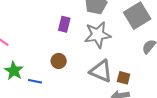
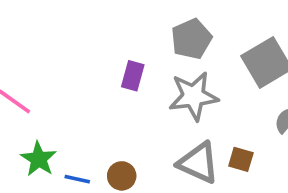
brown circle: (59, 61) -> (122, 176), moved
brown square: (124, 78) -> (241, 159), moved

